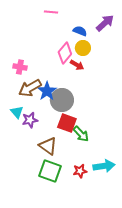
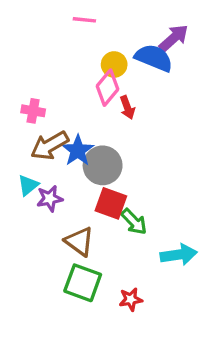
blue semicircle: (80, 31) -> (154, 58), moved, size x1.6
yellow circle: (83, 48) -> (114, 64), moved
red arrow: (77, 65) -> (127, 107), turned 40
cyan triangle: (17, 112) -> (28, 185), turned 32
cyan arrow: (104, 166) -> (179, 255), moved
red star: (80, 171) -> (131, 299), moved

